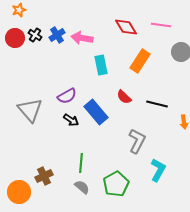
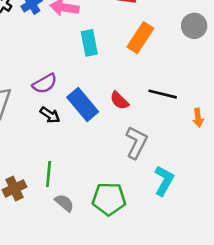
red semicircle: (124, 97) -> (119, 101), moved
green line: (81, 163) -> (49, 174), moved
green pentagon: (116, 184) -> (109, 199), turned 30

